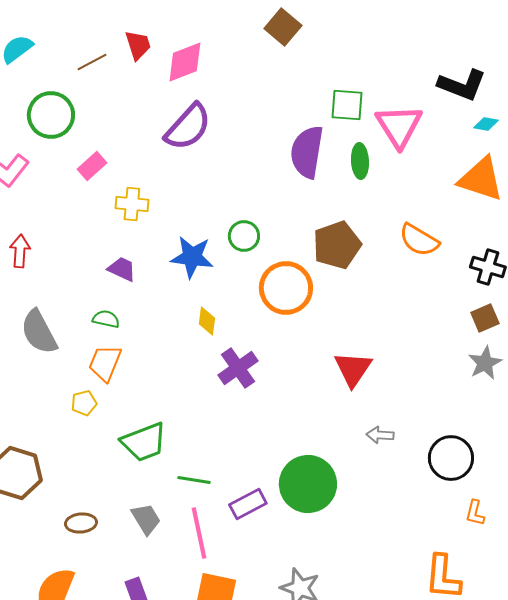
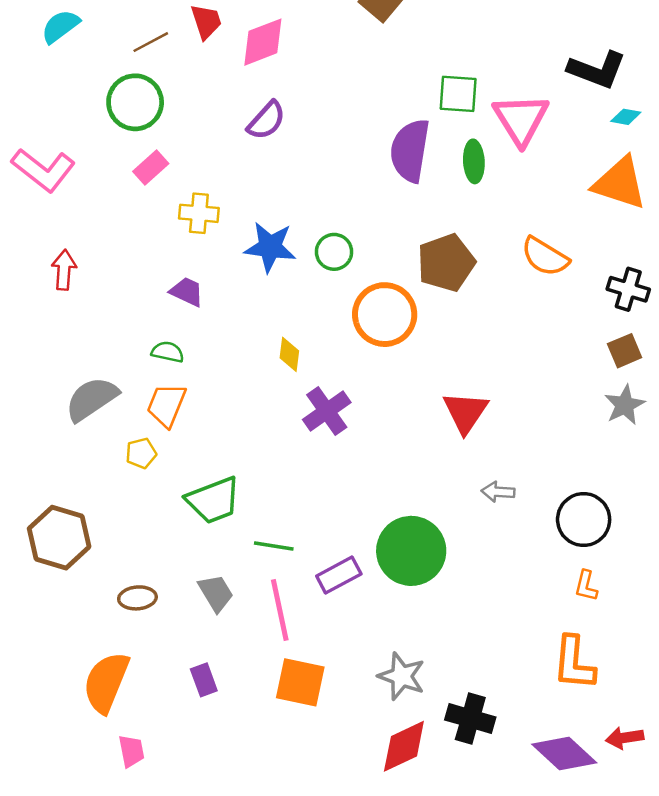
green circle: (51, 115) -> (135, 102), moved
purple semicircle: (188, 127) -> (266, 120), size x0.7
blue star: (192, 257) -> (270, 247), moved
gray semicircle: (39, 332) -> (92, 399), moved, turned 84
orange L-shape: (475, 513) -> (586, 586), moved

